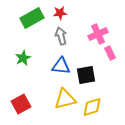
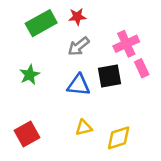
gray arrow: (61, 36) -> (79, 46), turned -114
black square: (86, 75) -> (110, 76), moved
yellow triangle: (65, 99) -> (84, 128), size x0.6

